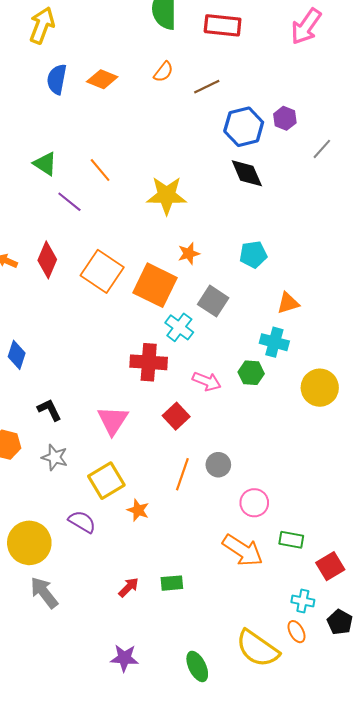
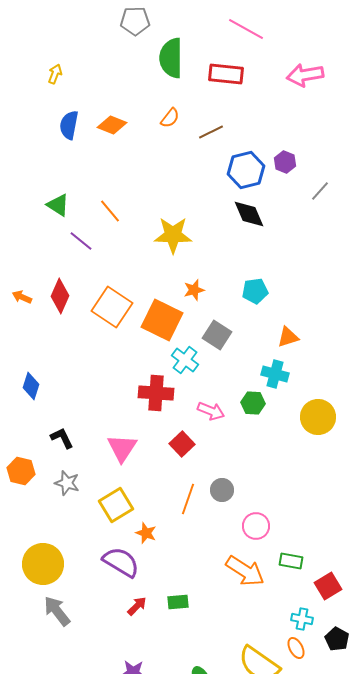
yellow arrow: (42, 25) -> (55, 74), size x0.6
pink arrow: (306, 26) -> (305, 75), turned 45
purple semicircle: (82, 522) -> (121, 562), moved, size x1.4

